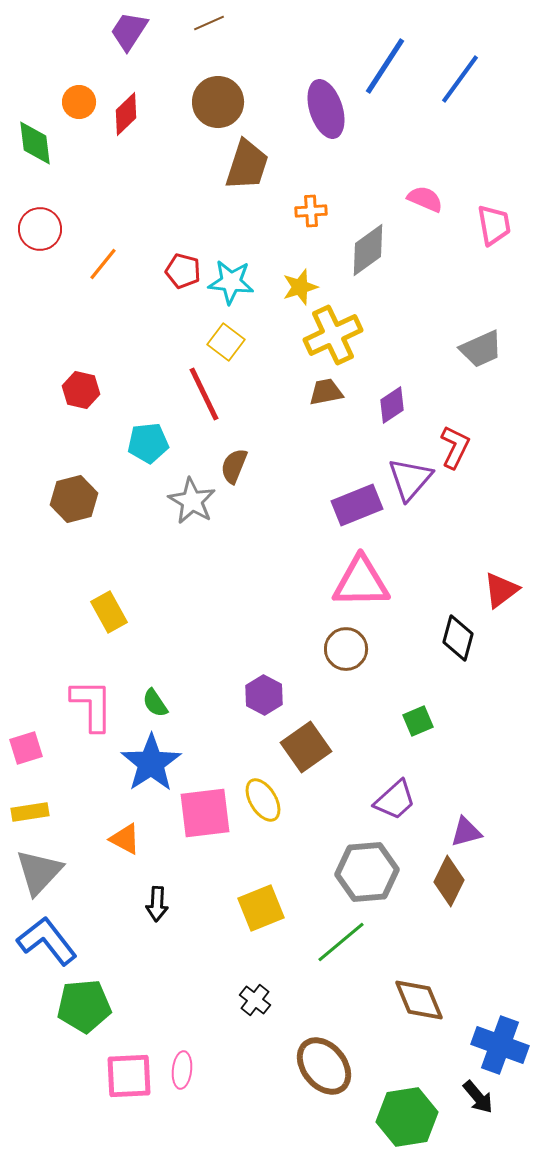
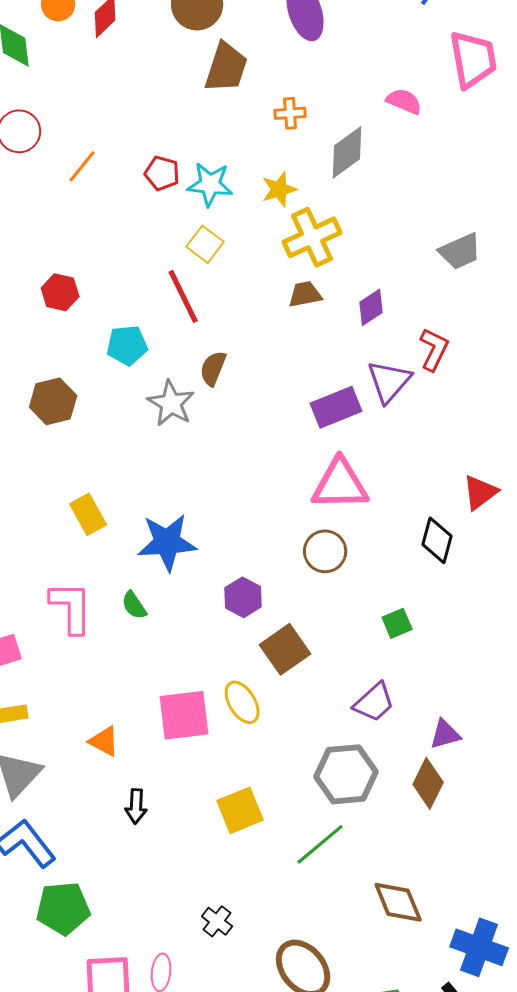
pink trapezoid: (494, 225) -> (473, 59), moved, size x1.4
blue star: (151, 763) -> (167, 542), moved, turned 30
black cross: (255, 1000) -> (217, 921), moved

